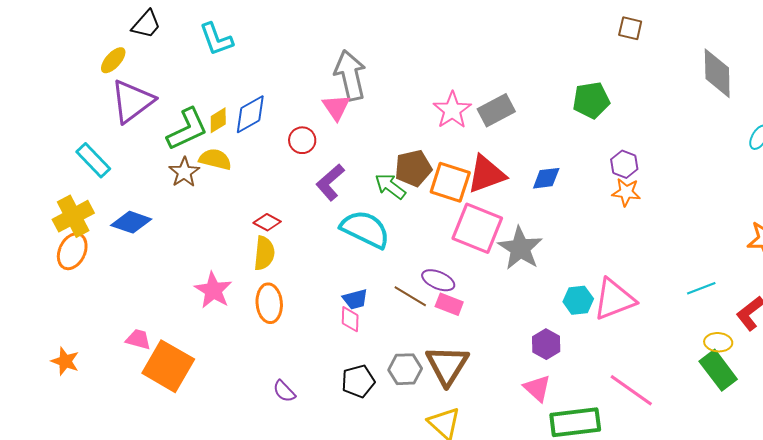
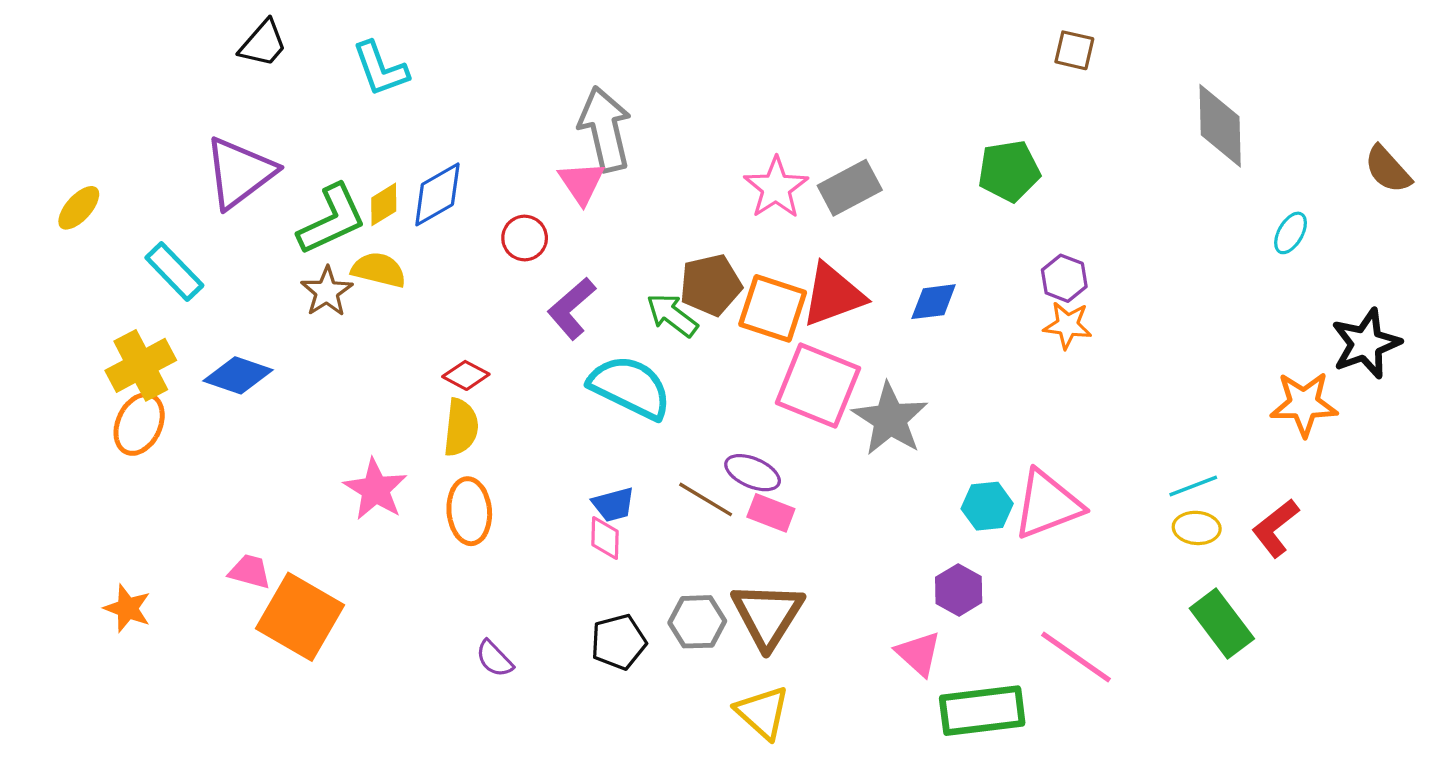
yellow ellipse: (113, 60) -> (79, 208), moved
yellow ellipse: (718, 342) -> (1197, 528), moved
purple hexagon: (546, 344) -> (959, 590), moved

